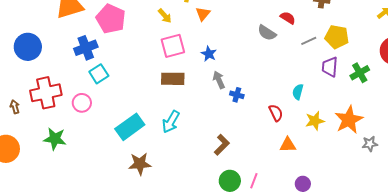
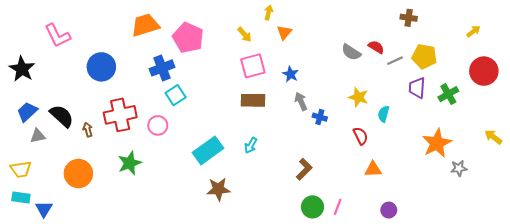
red semicircle: (288, 18) -> (376, 47), moved
yellow star: (315, 121) -> (358, 97), moved, turned 30
cyan arrow: (171, 122) -> (251, 145), size x0.7
green star: (55, 139) -> (130, 163), turned -30

